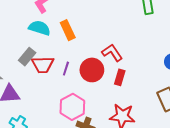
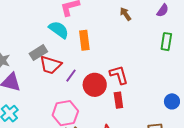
red rectangle: (120, 77) -> (118, 100), turned -42

